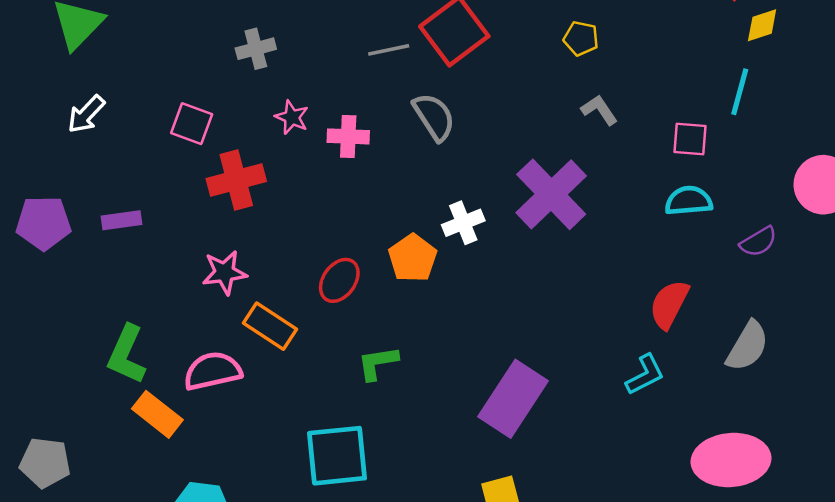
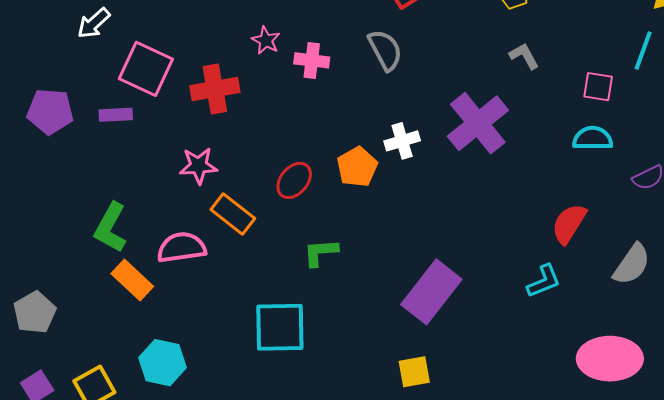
pink square: (192, 124) -> (146, 69), moved, size x1.5
gray pentagon: (45, 463) -> (35, 313), turned 30

